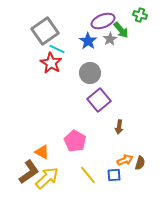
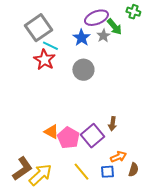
purple square: (99, 100) -> (92, 136), moved
orange triangle: (42, 152) -> (51, 132), moved
brown semicircle: (140, 163) -> (133, 170), moved

